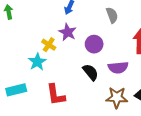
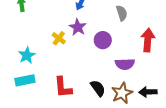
cyan star: (37, 62) -> (27, 55), moved
black semicircle: (91, 72) -> (98, 88), moved
brown star: (117, 97) -> (122, 93), turned -30

